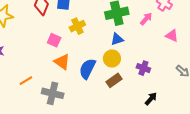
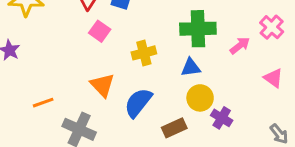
yellow cross: (77, 26) -> (144, 53), moved
pink square: (54, 40) -> (100, 31), moved
yellow circle: (112, 58) -> (200, 98), moved

